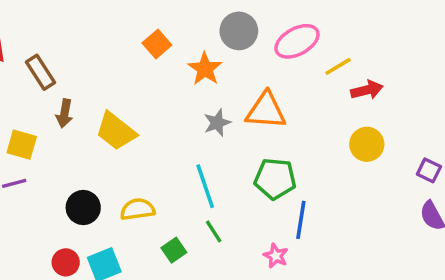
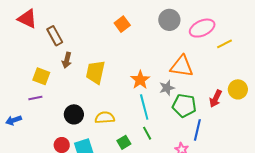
orange star: (205, 69) -> (140, 80), moved
red arrow: (367, 90) -> (216, 99), moved, turned 126
gray star: (217, 123) -> (167, 88), moved
yellow trapezoid: (116, 131) -> (95, 72), turned 60

